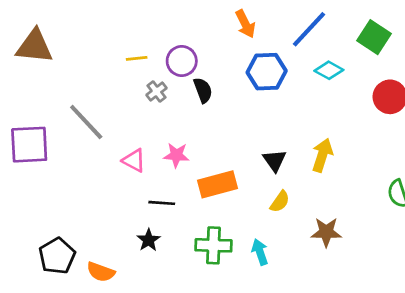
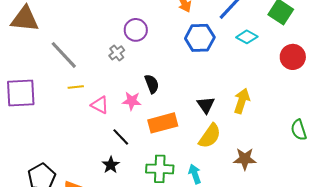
yellow line: (137, 58) -> (76, 87), moved
black semicircle: (203, 90) -> (152, 84), moved
gray line: (86, 122) -> (64, 55), moved
yellow semicircle: (280, 202) -> (210, 136), size x1.5
black line: (162, 203) -> (121, 137), turned 42

